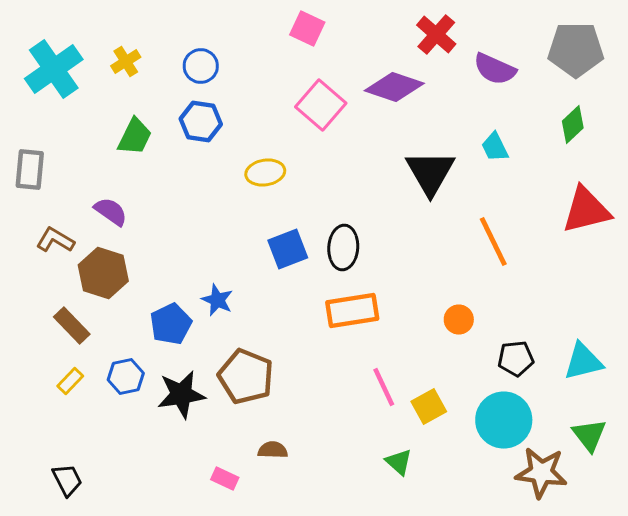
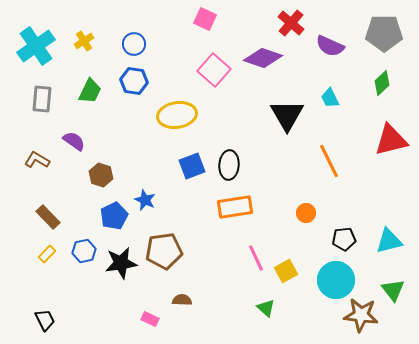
gray rectangle: (30, 170) -> (42, 99), moved
yellow ellipse: (265, 172) -> (177, 115), size x1.5
brown hexagon: (103, 273) -> (101, 175), moved, size x0.7
brown pentagon: (246, 376) -> (164, 251), turned -30

